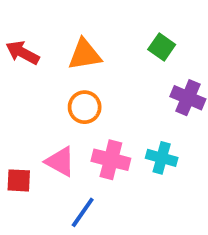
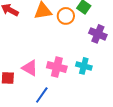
orange circle: (85, 107) -> (66, 16), moved

